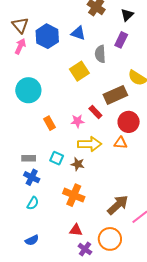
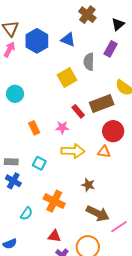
cyan circle: (28, 90) -> (15, 94), size x0.7
red rectangle: (95, 112) -> (78, 111), moved
brown star: (78, 164) -> (88, 185), moved
cyan semicircle: (33, 203) -> (27, 214), moved
brown arrow: (118, 205) -> (98, 213), turned 65

